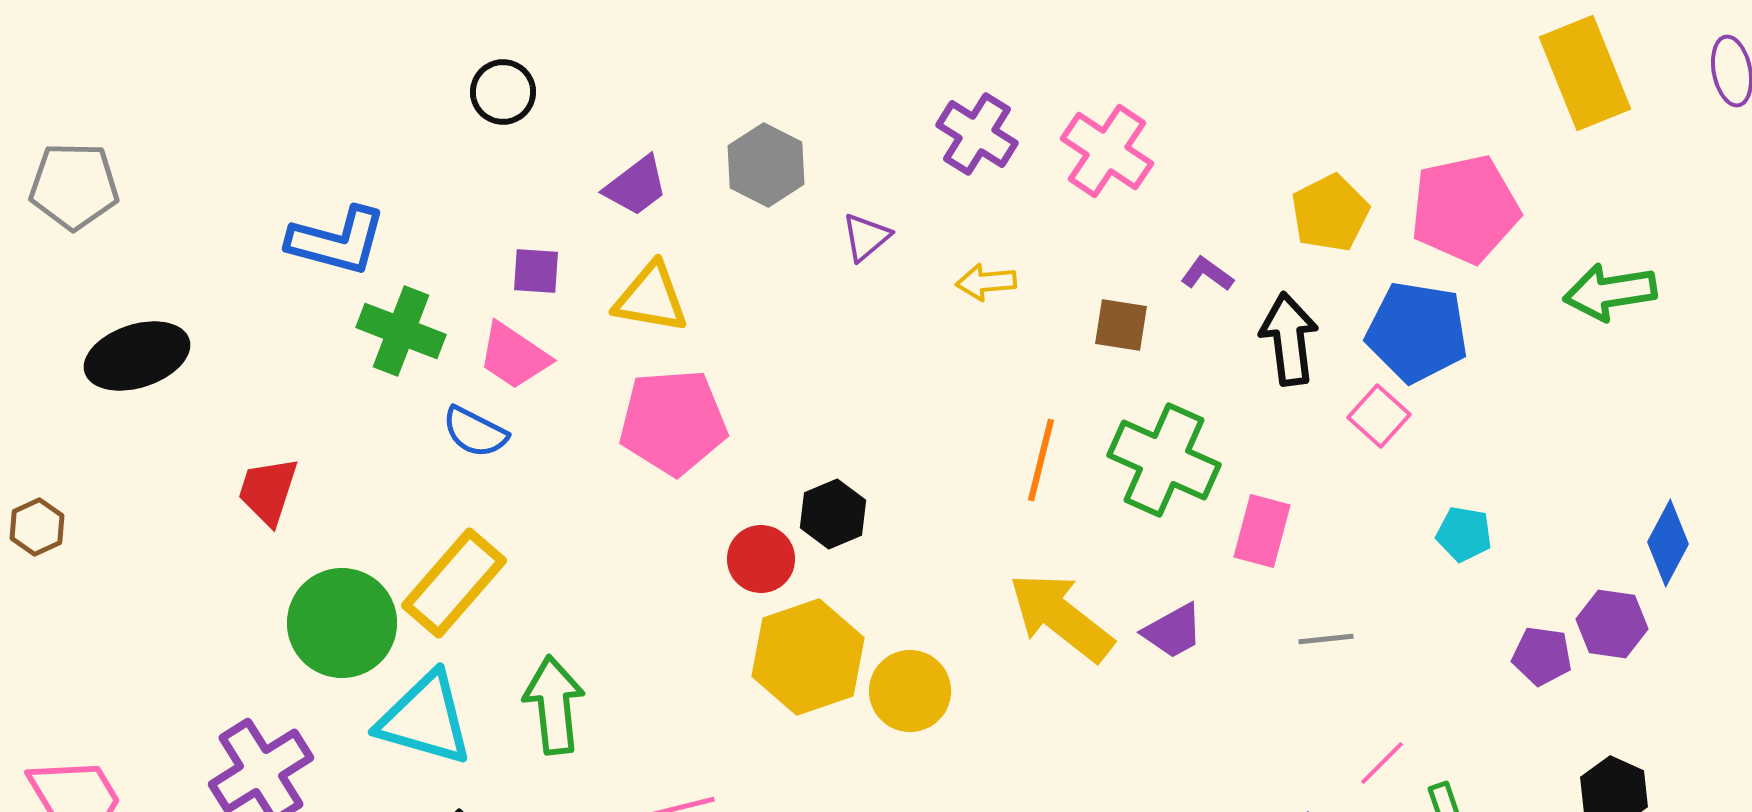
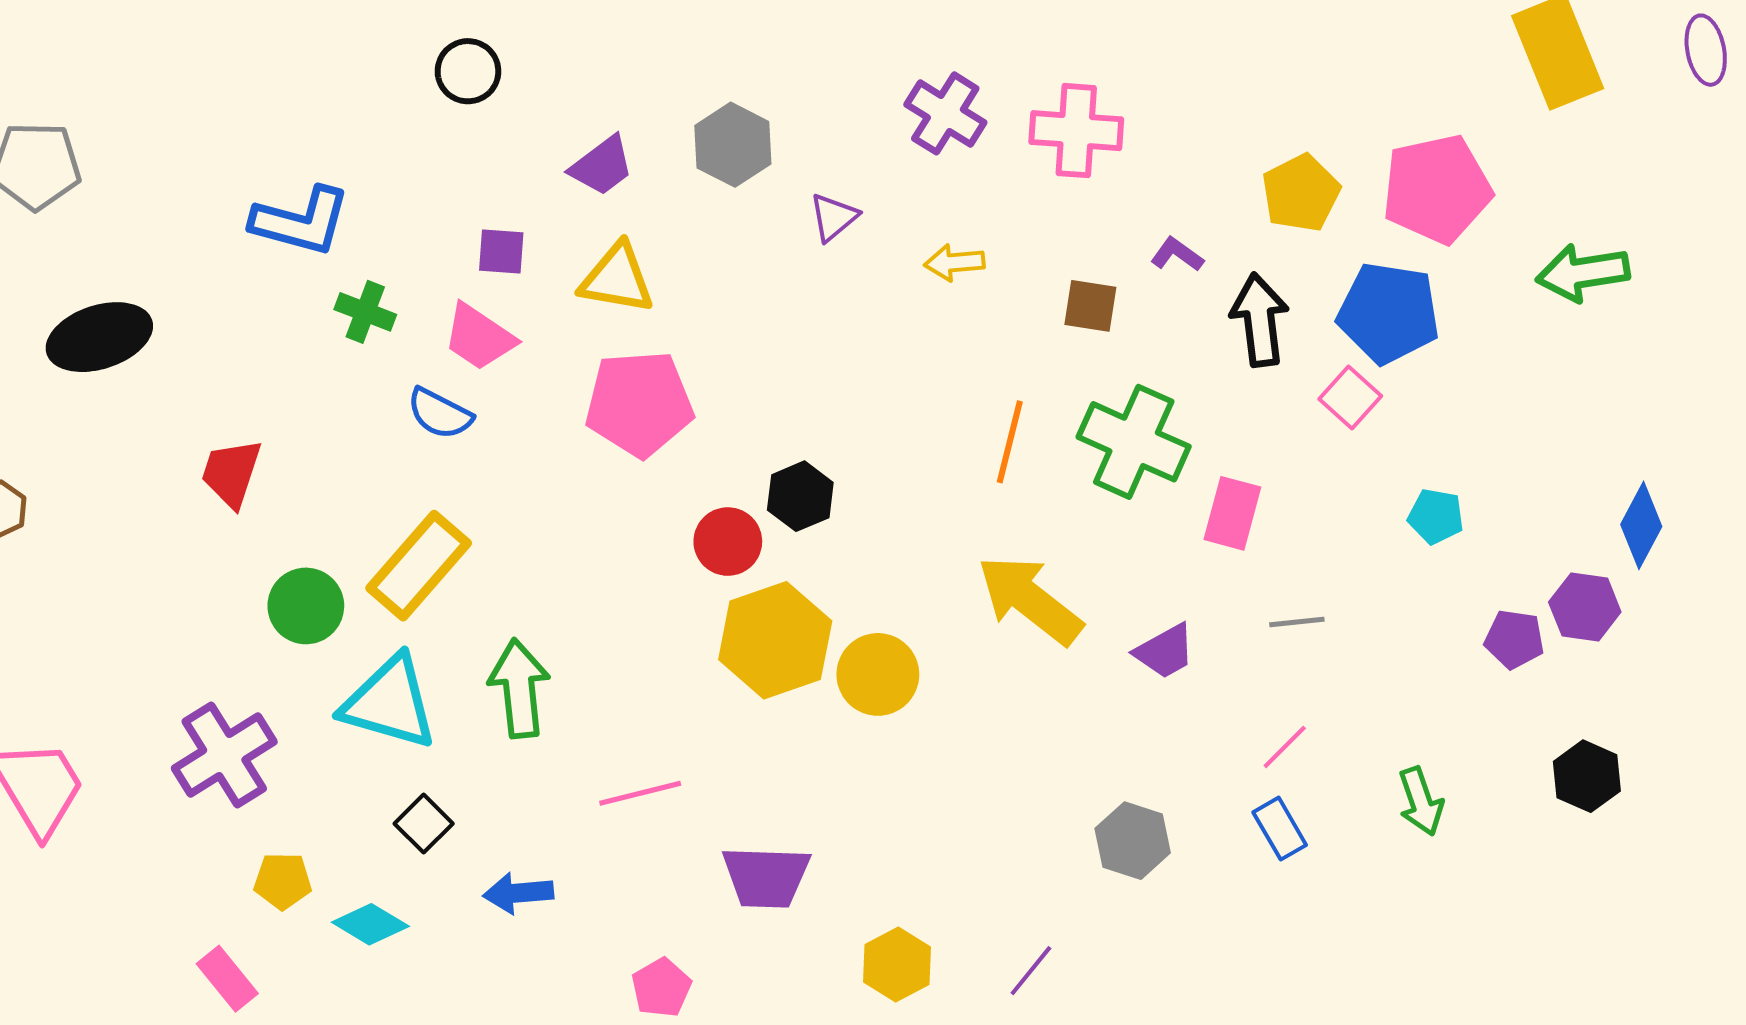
pink cross: (1107, 151) -> (1076, 131), turned -30
green cross: (401, 331) -> (365, 312), size x0.7
green circle: (342, 623) -> (306, 606), size x0.7
purple trapezoid: (1173, 631) -> (1165, 651), moved
pink line: (1382, 763) -> (1285, 747), moved

